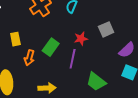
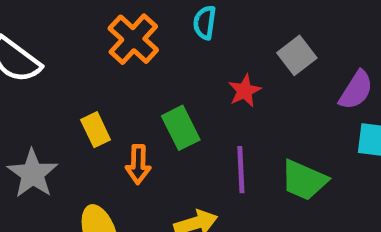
green rectangle: (51, 47) -> (181, 128), turned -48
purple line: (73, 59) -> (241, 170), moved

